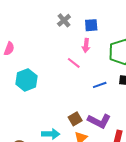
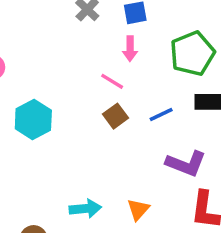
brown square: (75, 119) -> (115, 116), moved
purple L-shape: (99, 121) -> (186, 164), moved

